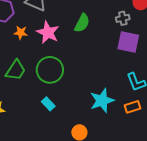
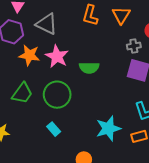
green semicircle: (82, 23) -> (89, 68), moved, turned 60
orange star: (21, 33) -> (29, 55), size x1.5

